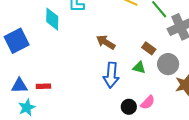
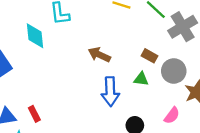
red rectangle: (43, 86) -> (34, 114), turned 72
pink semicircle: (148, 102) -> (172, 115), moved

